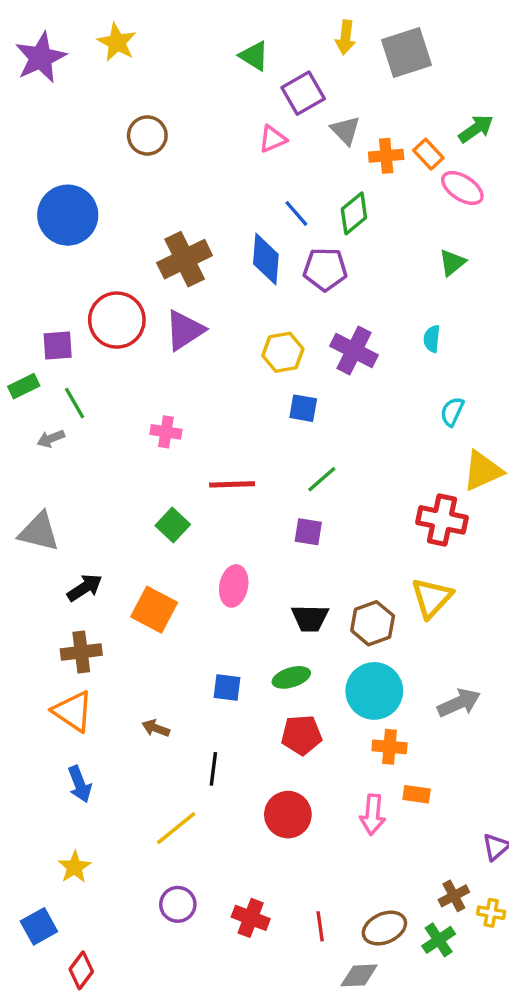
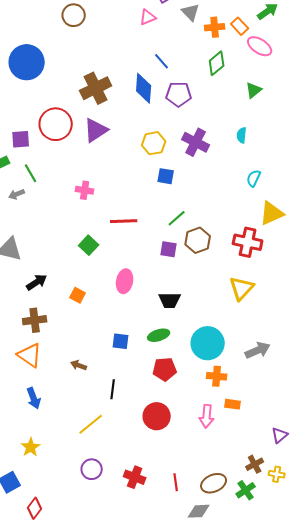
green diamond: (354, 213) -> (217, 63), moved
orange square: (154, 610) -> (78, 295), size x0.6
brown hexagon: (373, 623) -> (198, 240), moved

